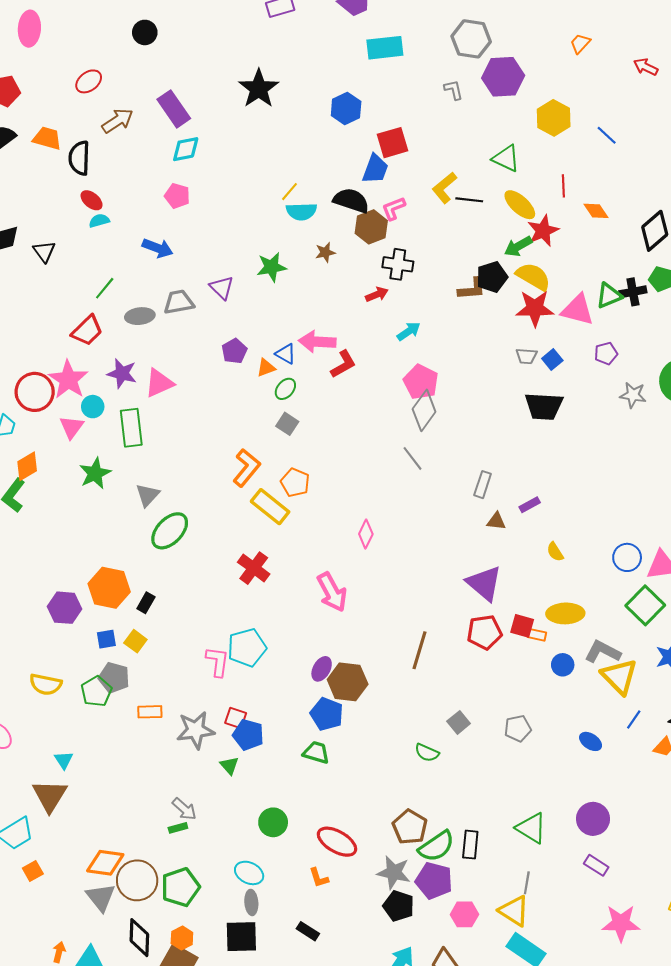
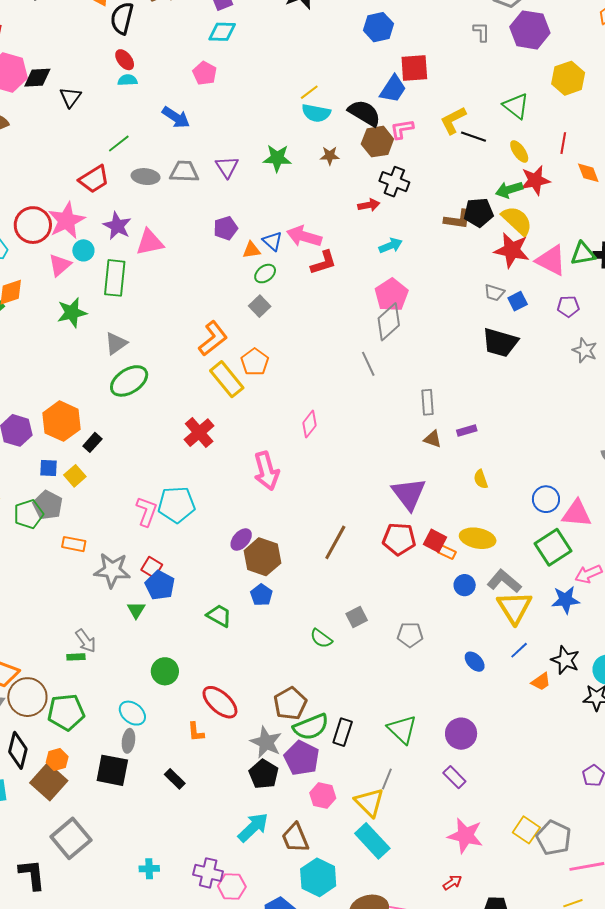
yellow ellipse: (520, 205) -> (519, 151), size x0.7
gray rectangle: (483, 485) -> (427, 402), turned -35
blue pentagon: (327, 714) -> (261, 595), moved, size x0.7

